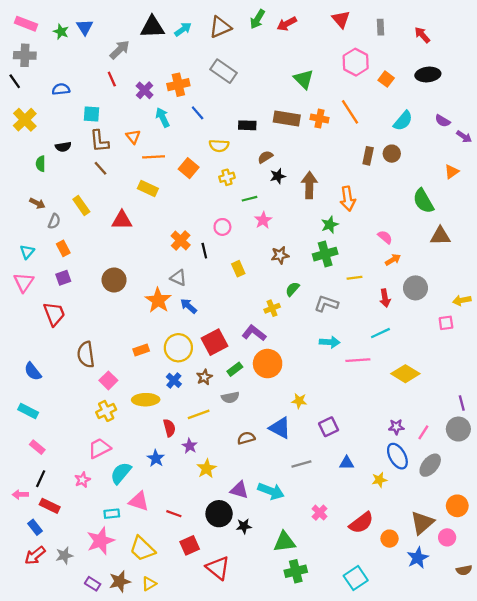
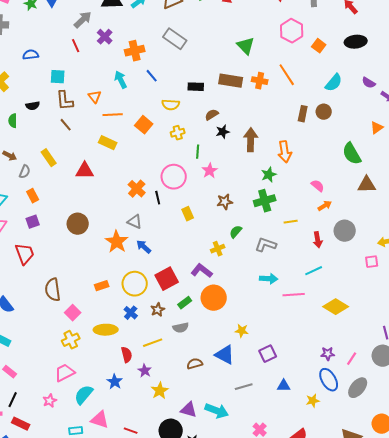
purple cross: (145, 90) -> (105, 37), moved
green line: (250, 199) -> (198, 152), turned -72
pink circle: (222, 227) -> (174, 177), size x1.6

